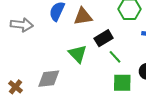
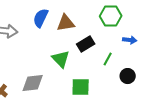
green line: (115, 57) -> (108, 59), moved, turned 72
green square: (122, 83) -> (81, 87), moved

